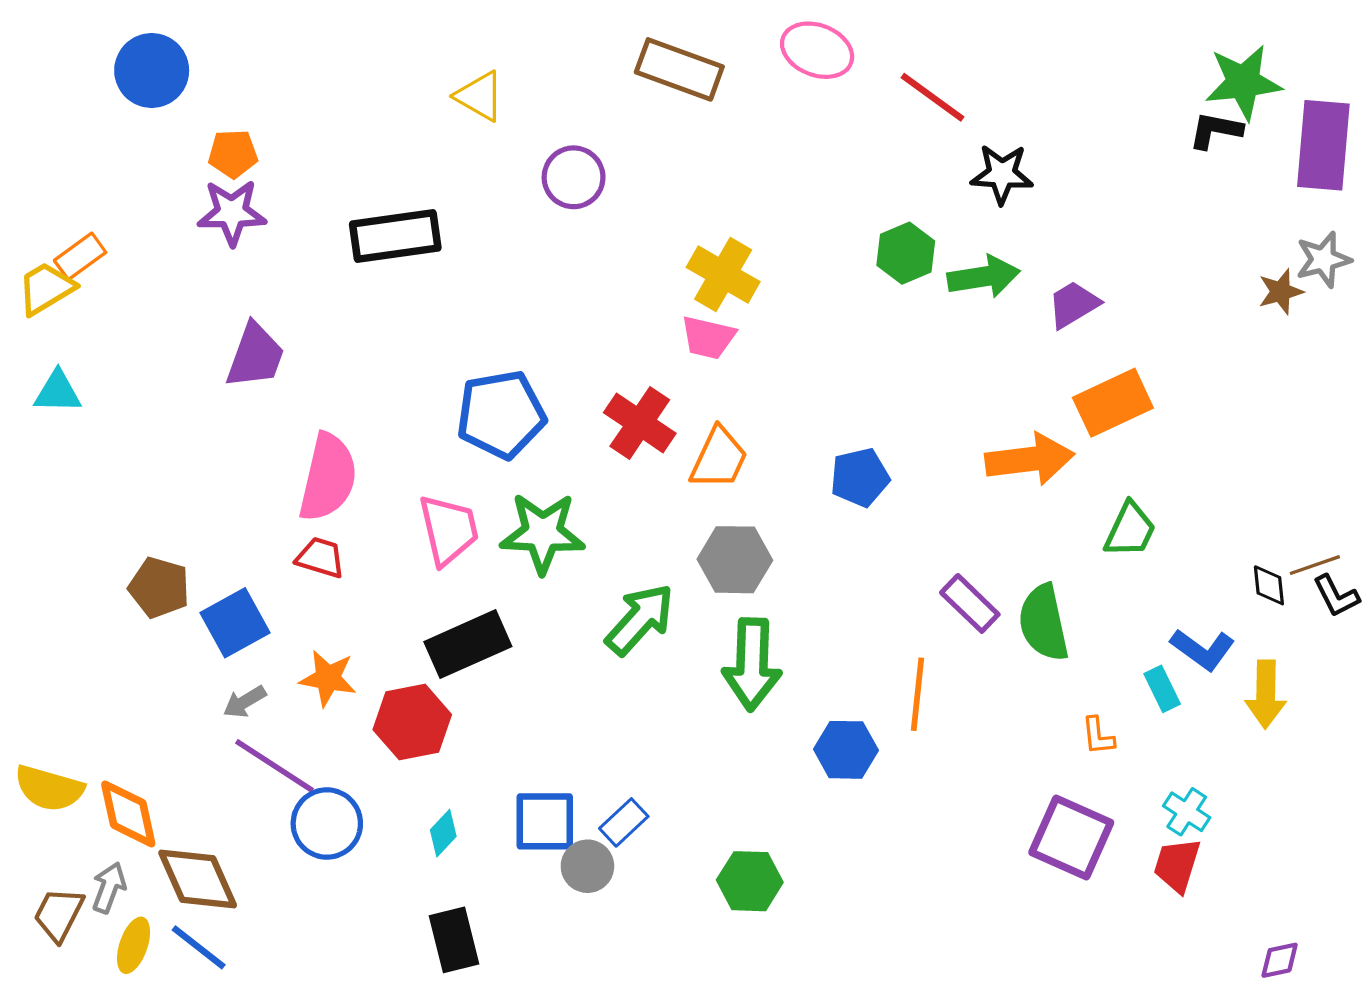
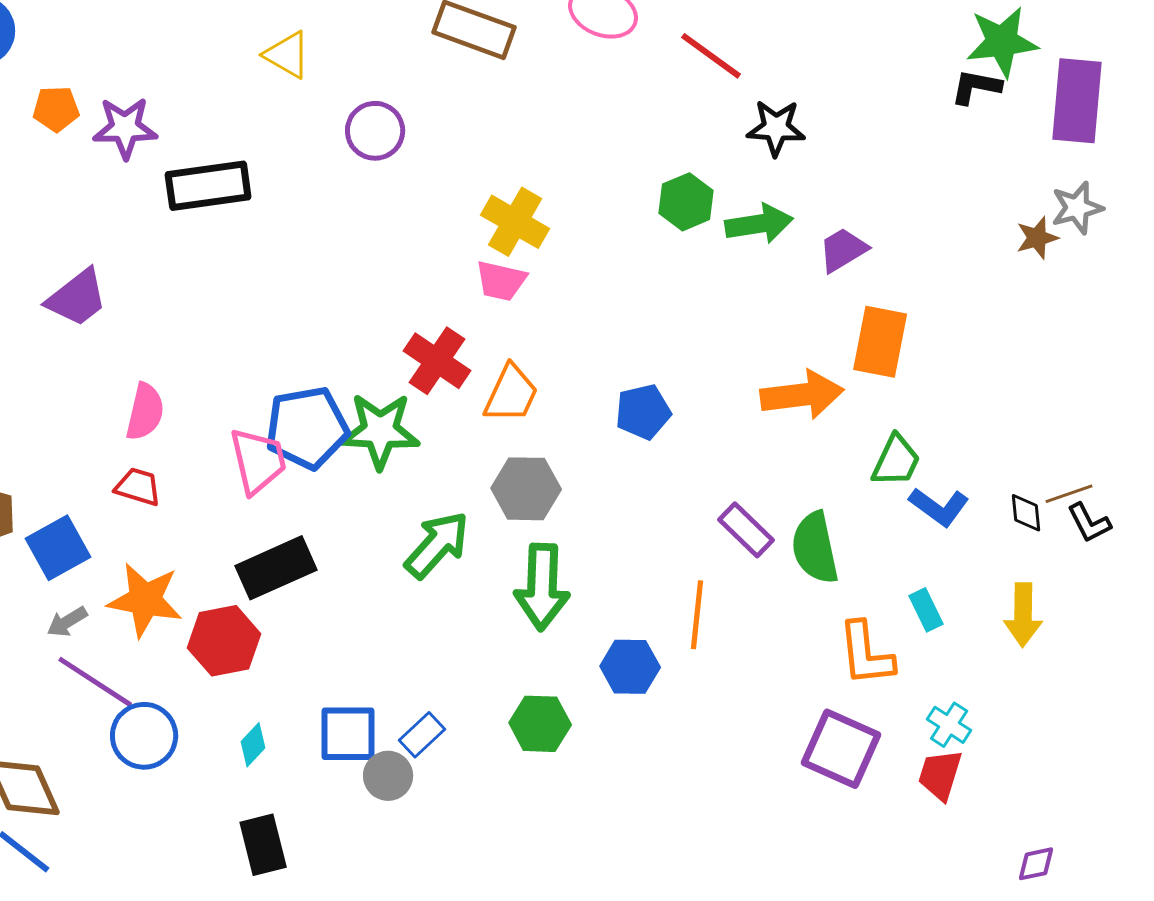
purple star: (232, 213) -> (125, 128), moved
purple trapezoid: (255, 356) -> (77, 298), turned 32
orange rectangle: (1113, 403) -> (880, 342), turned -54
blue pentagon: (501, 414) -> (307, 428), moved
pink semicircle: (328, 477) -> (145, 412), size x0.7
green star: (543, 533) -> (380, 431), moved
blue L-shape: (1203, 649) -> (939, 507), moved
orange star: (328, 678) -> (145, 600), size x1.4
orange L-shape: (1098, 736) -> (866, 654), size x1.8
green hexagon: (750, 881) -> (540, 724), moved

